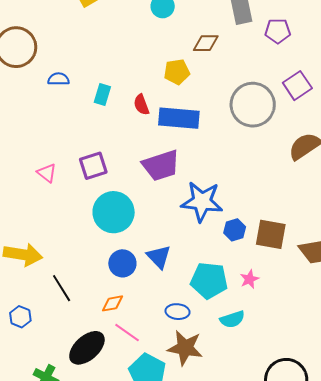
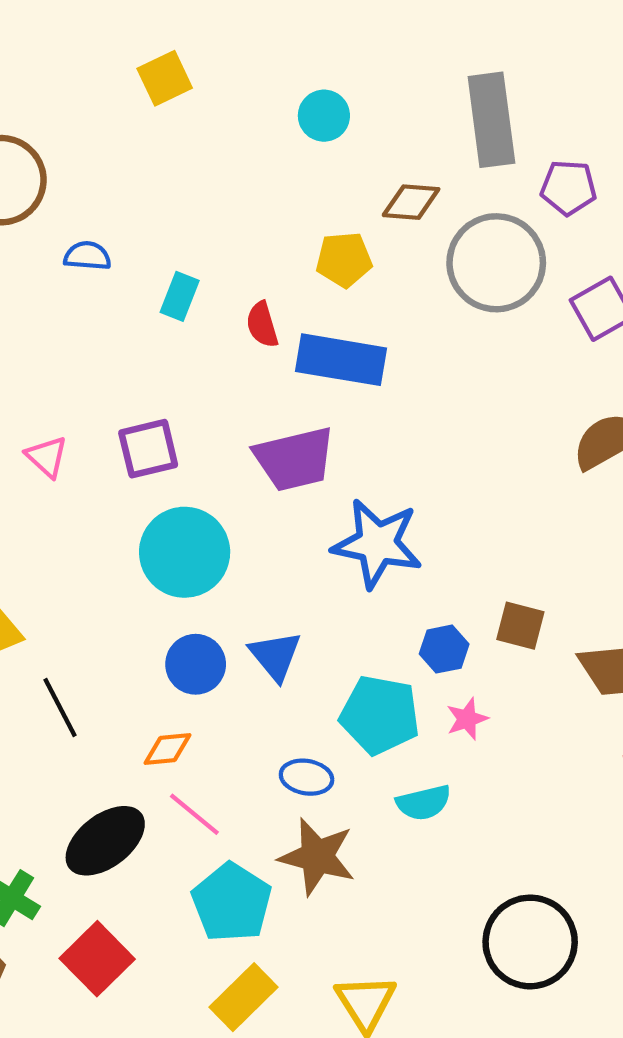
gray circle: (253, 105) -> (496, 263), moved
blue hexagon: (235, 230) -> (444, 649), moved
brown square: (271, 234) -> (520, 626), size x0.7

